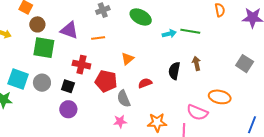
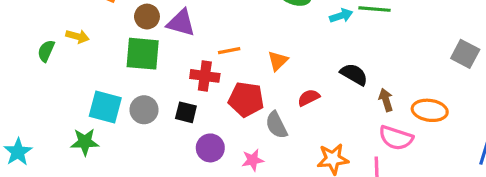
brown circle: (37, 24) -> (147, 17), moved
orange line: (98, 38) -> (229, 51), moved
brown arrow: (197, 63) -> (386, 100), moved
black semicircle: (174, 71) -> (354, 74), turned 114
purple circle: (68, 109) -> (210, 148), moved
pink star: (120, 122) -> (253, 160), moved

